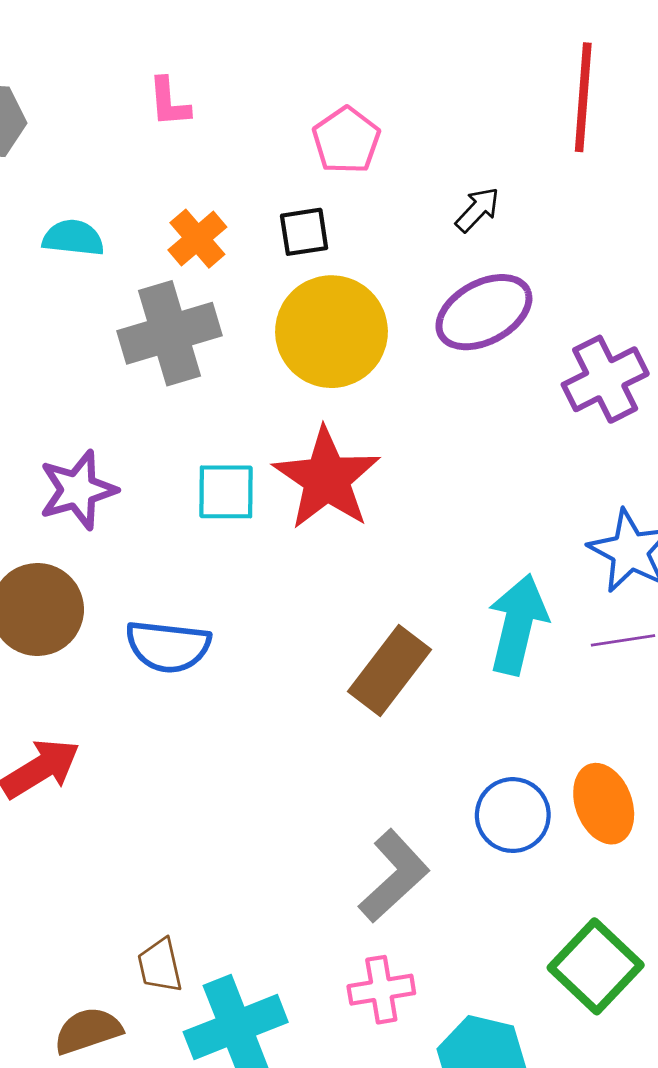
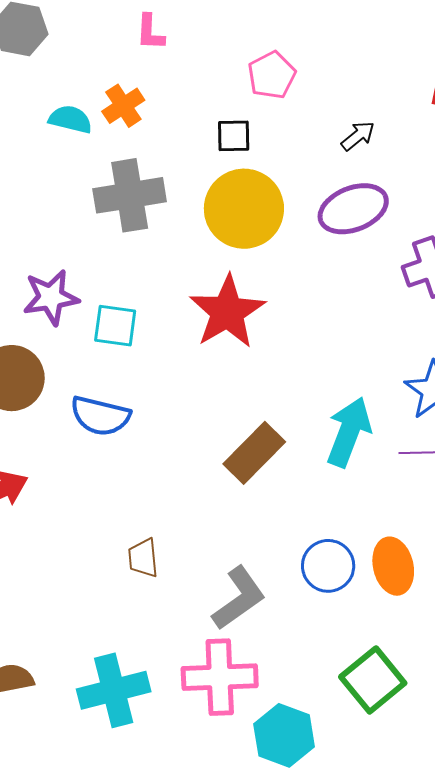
orange cross: (197, 239) -> (123, 106), moved
cyan square: (226, 492) -> (115, 326), moved
brown trapezoid: (160, 966) -> (143, 558), moved
pink cross: (381, 990) -> (220, 677), size x1.6

